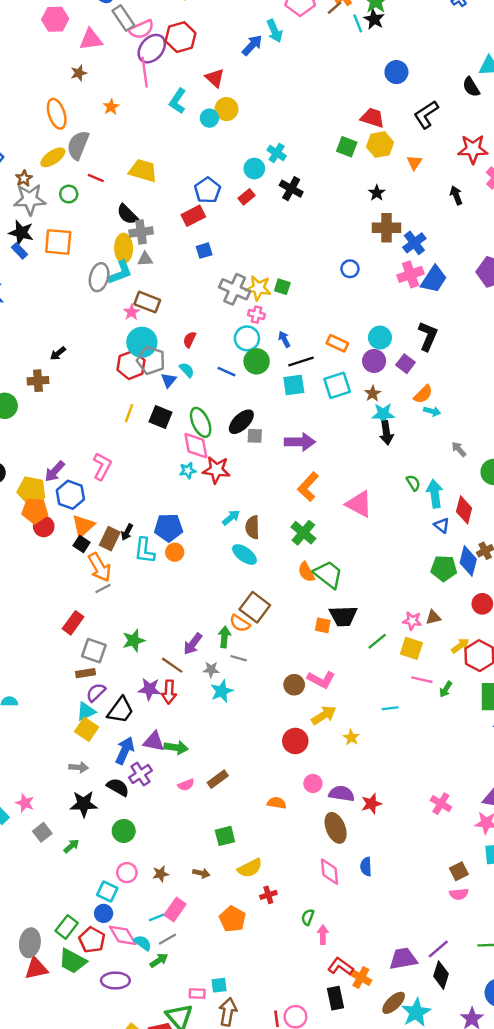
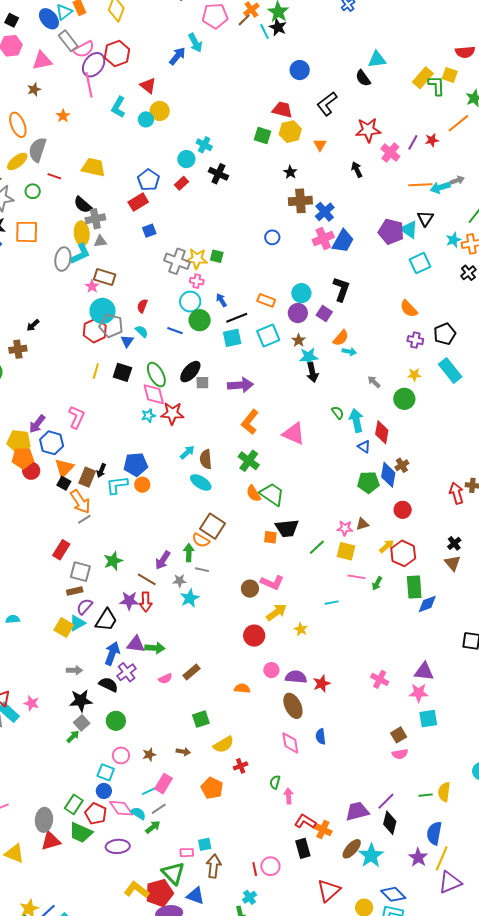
cyan L-shape: (145, 551) -> (117, 485), turned 80
yellow square: (87, 729) -> (64, 627), moved
gray square: (42, 832) -> (82, 723), moved

